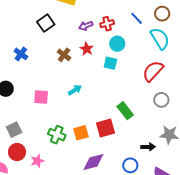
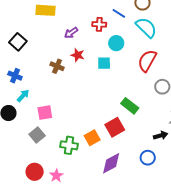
black square: (46, 23) -> (18, 42), moved
red cross: (107, 24) -> (99, 24), moved, turned 32
cyan circle: (117, 44) -> (116, 43), moved
cyan arrow: (75, 90) -> (23, 96), moved
gray square: (14, 130) -> (37, 135), moved

